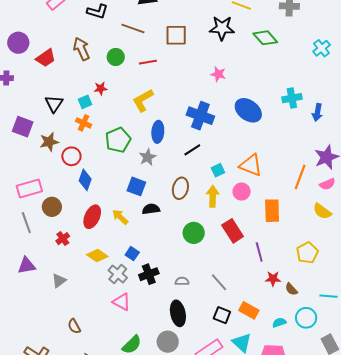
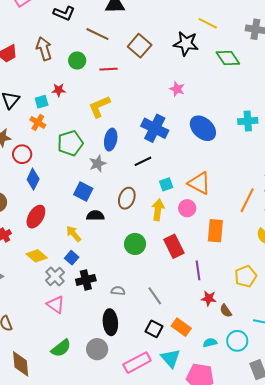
brown square: (176, 35) -> (140, 46), turned 35
yellow arrow: (120, 217) -> (74, 234), moved

